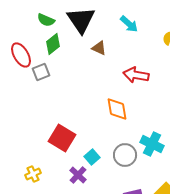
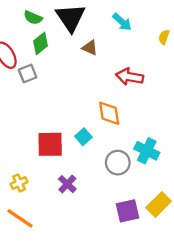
red square: (62, 138) -> (50, 144), turned -32
cyan square: (92, 157) -> (83, 137), moved

